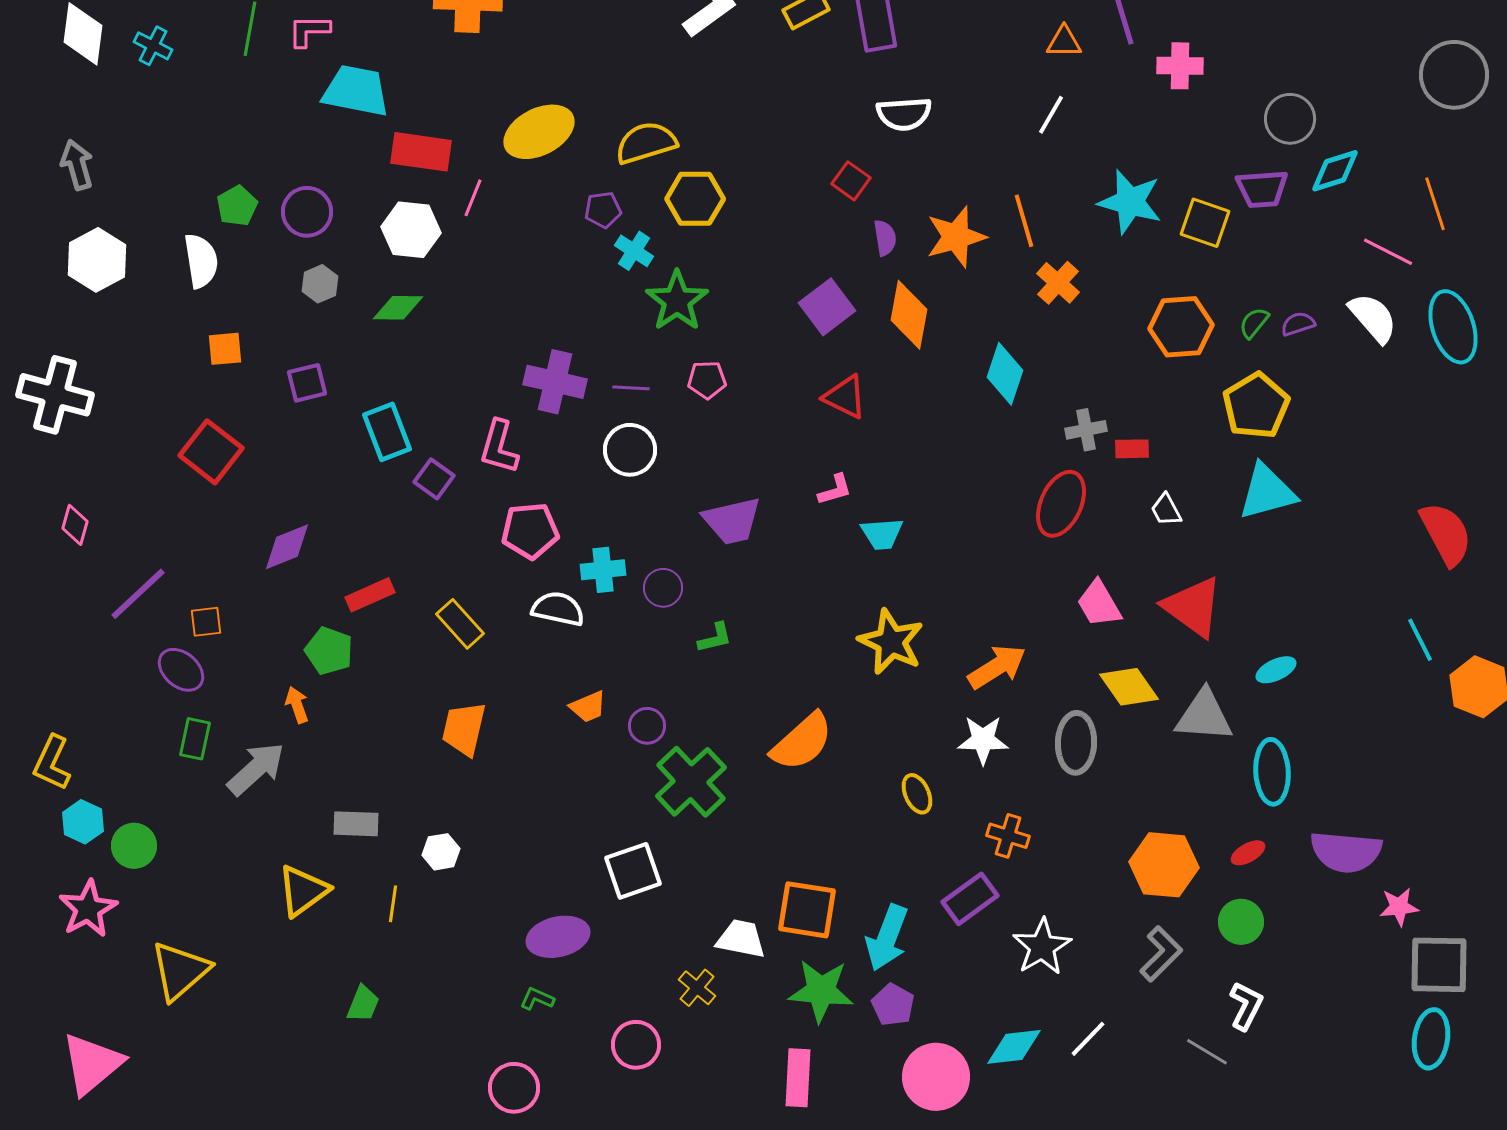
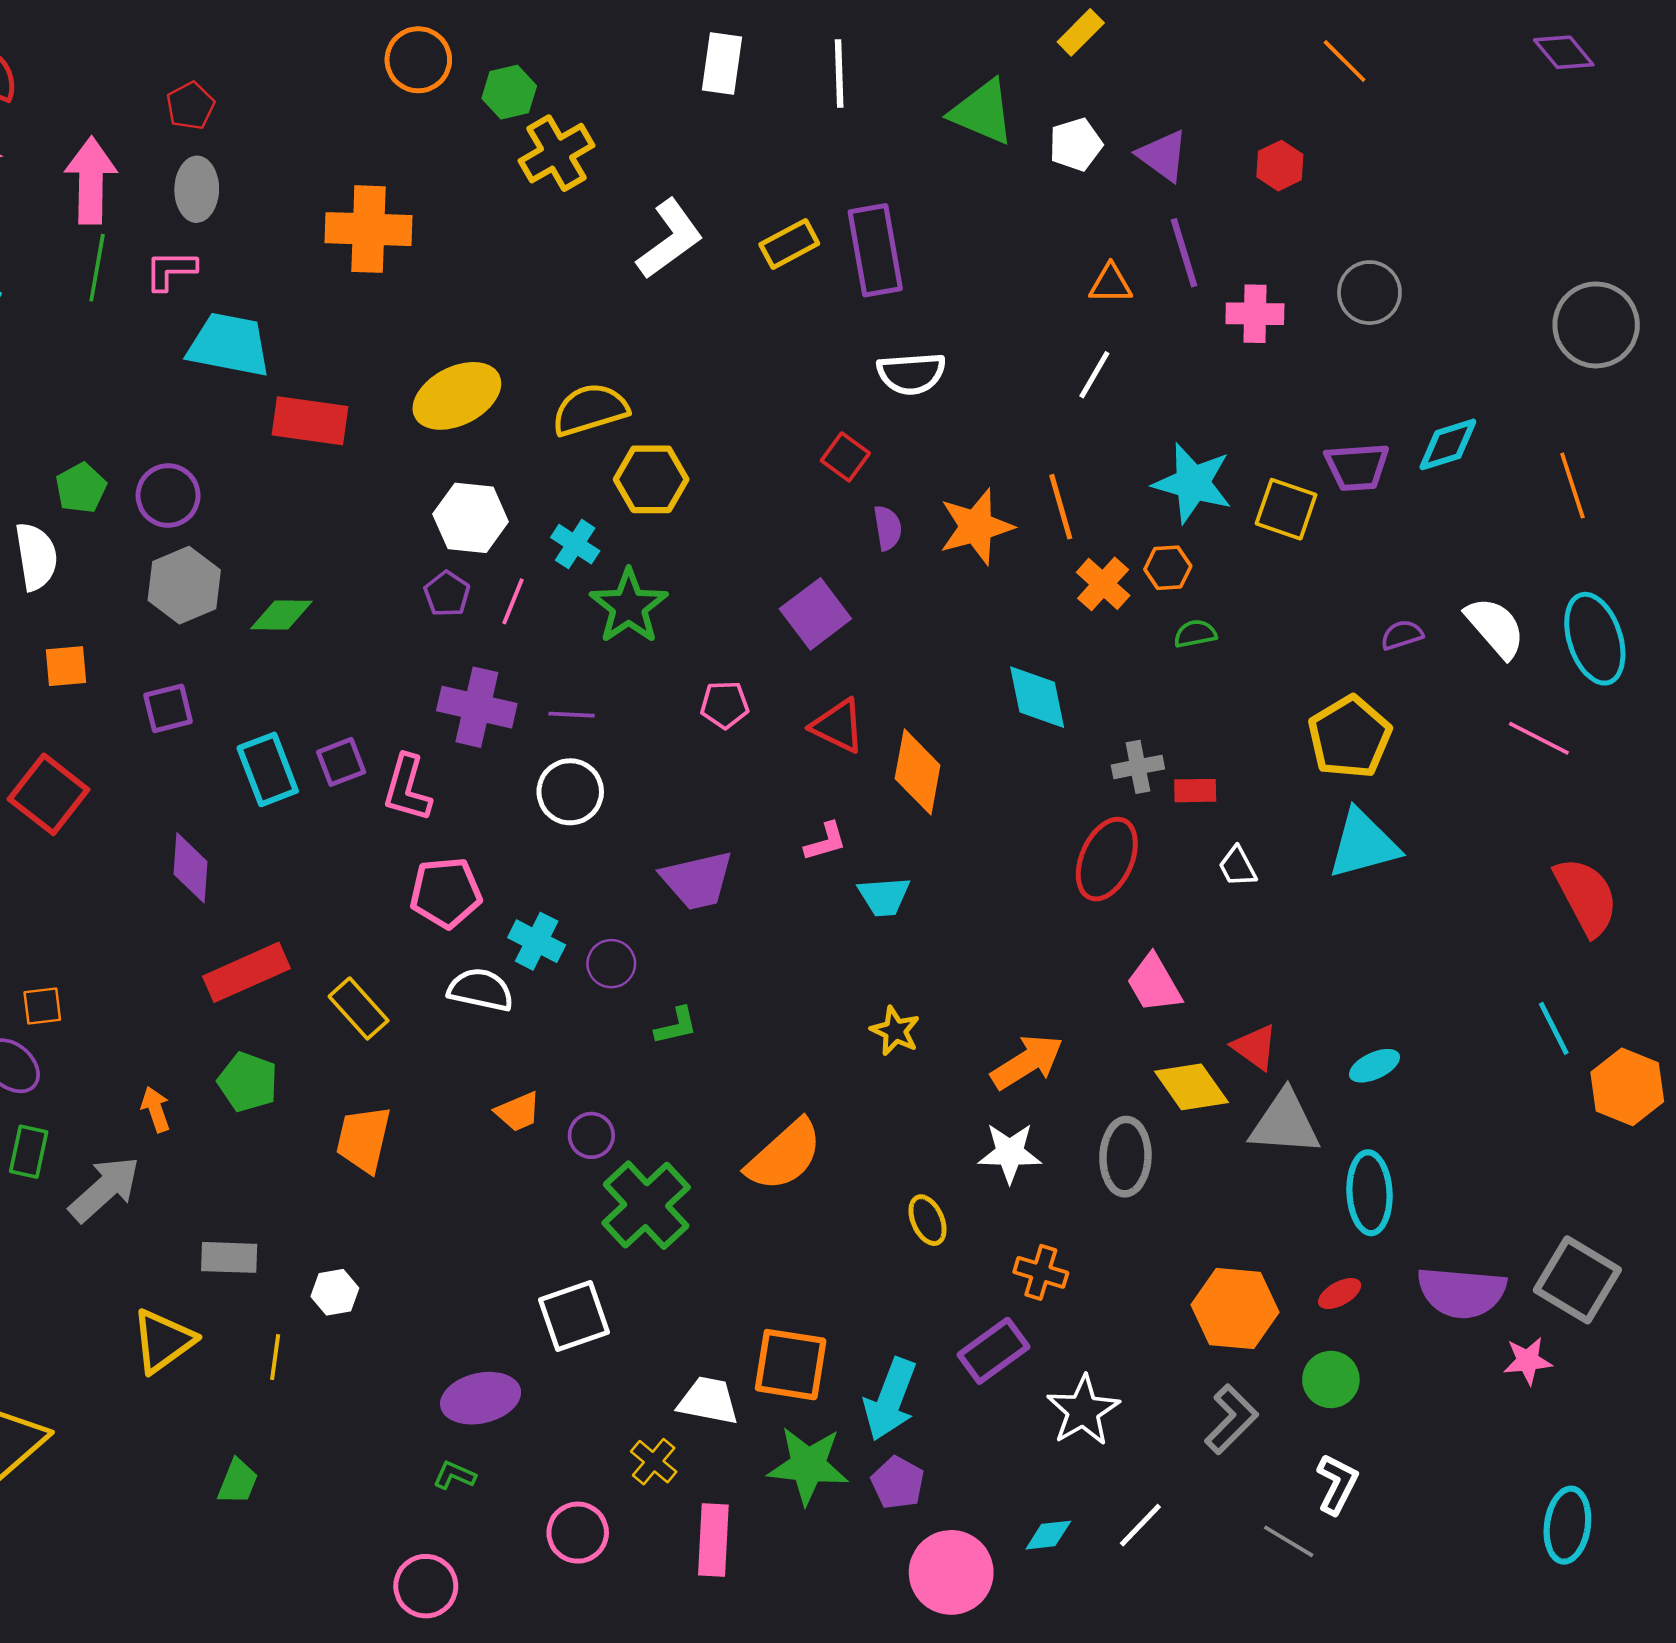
gray circle: (1290, 119) -> (1369, 293), moved
pink line: (473, 198) -> (513, 601), moved
purple pentagon: (603, 210) -> (447, 594), moved, turned -30
white hexagon: (411, 230) -> (471, 518), moved
pink line: (1388, 252) -> (1539, 738), moved
gray hexagon: (320, 284) -> (184, 585), size x1.6
orange diamond: (909, 315) -> (918, 772), moved
green semicircle: (1254, 323) -> (1195, 634), moved, turned 40
orange hexagon: (1181, 327) -> (1168, 568), moved, size x0.6
cyan diamond: (1005, 374) -> (1037, 697), turned -30
pink pentagon: (707, 380) -> (725, 705), moved
purple square: (434, 479) -> (341, 762), moved, turned 33
purple diamond: (287, 547) -> (190, 868), moved, turned -64
cyan cross: (603, 570) -> (537, 941), turned 33
red rectangle: (370, 595) -> (247, 972), size x1.4
red triangle: (1193, 607) -> (1255, 1047), moved, size x0.6
yellow star: (891, 642) -> (895, 1031), size x0.6
green pentagon: (329, 651) -> (248, 1082), moved
gray square: (1439, 965) -> (1577, 1280), moved, turned 30
cyan diamond: (1014, 1047) -> (1048, 1535), size x0.7
pink rectangle: (798, 1078) -> (713, 1540), moved

